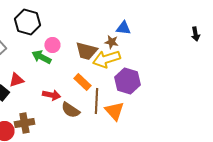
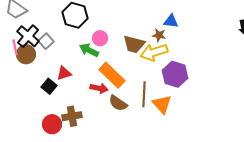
orange rectangle: (82, 82) -> (112, 75), moved, size x1.5

